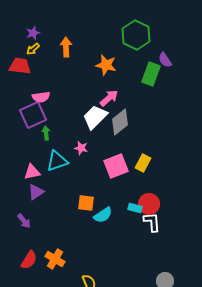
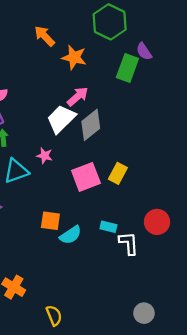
orange arrow: (66, 47) -> (45, 36), moved, turned -42
red circle: (149, 204) -> (157, 222), moved

